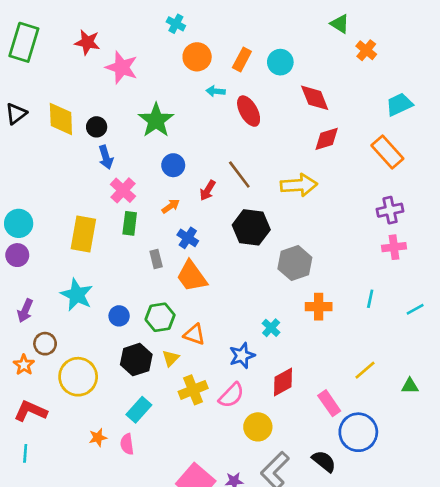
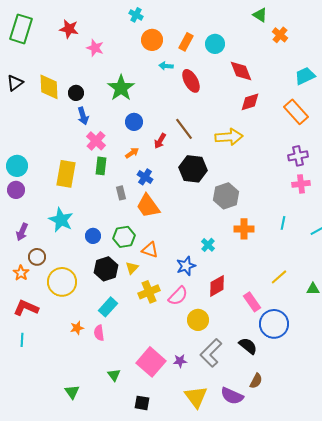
pink star: (122, 67) -> (95, 48), size x0.7

